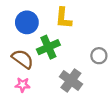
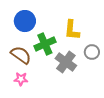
yellow L-shape: (63, 18) -> (72, 30), moved
gray cross: (71, 80) -> (66, 62), moved

